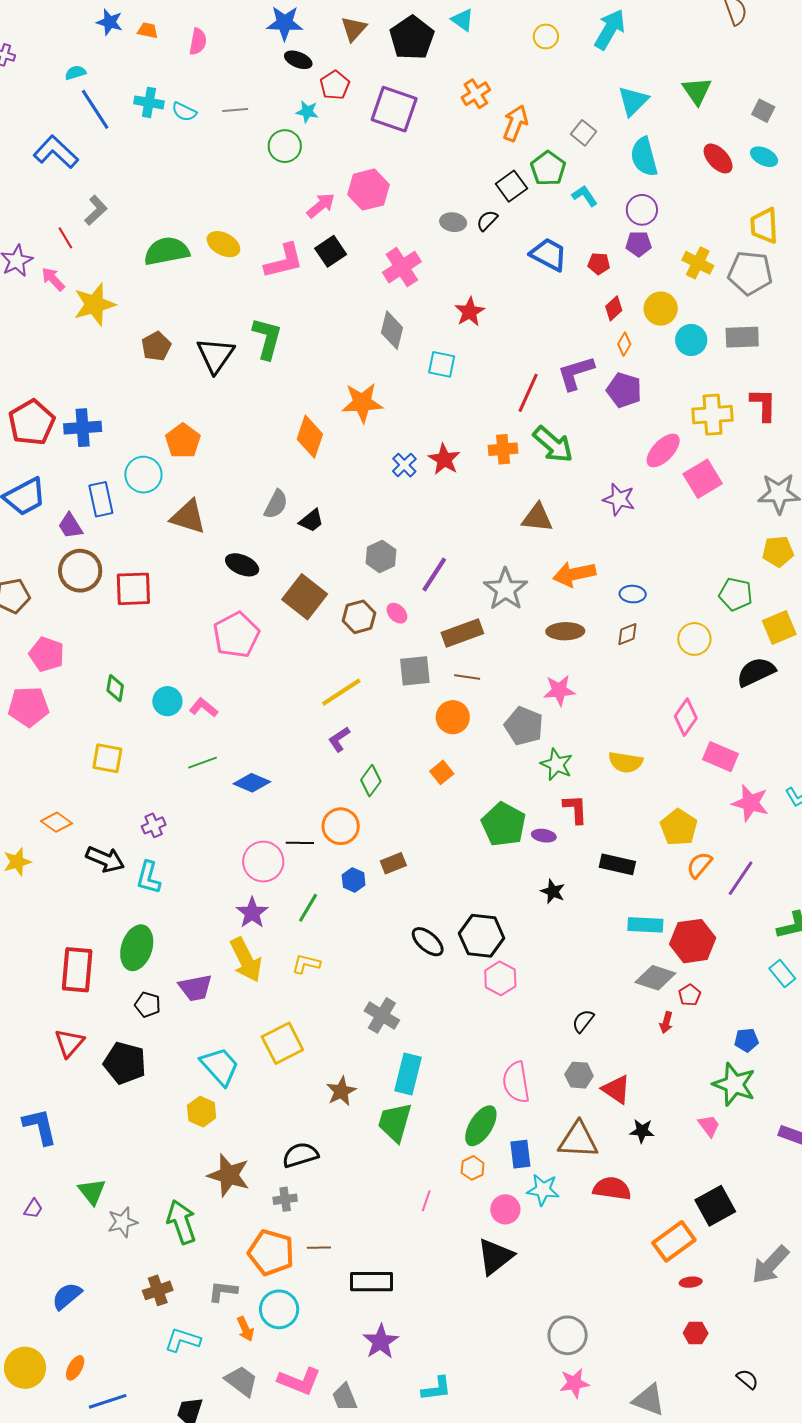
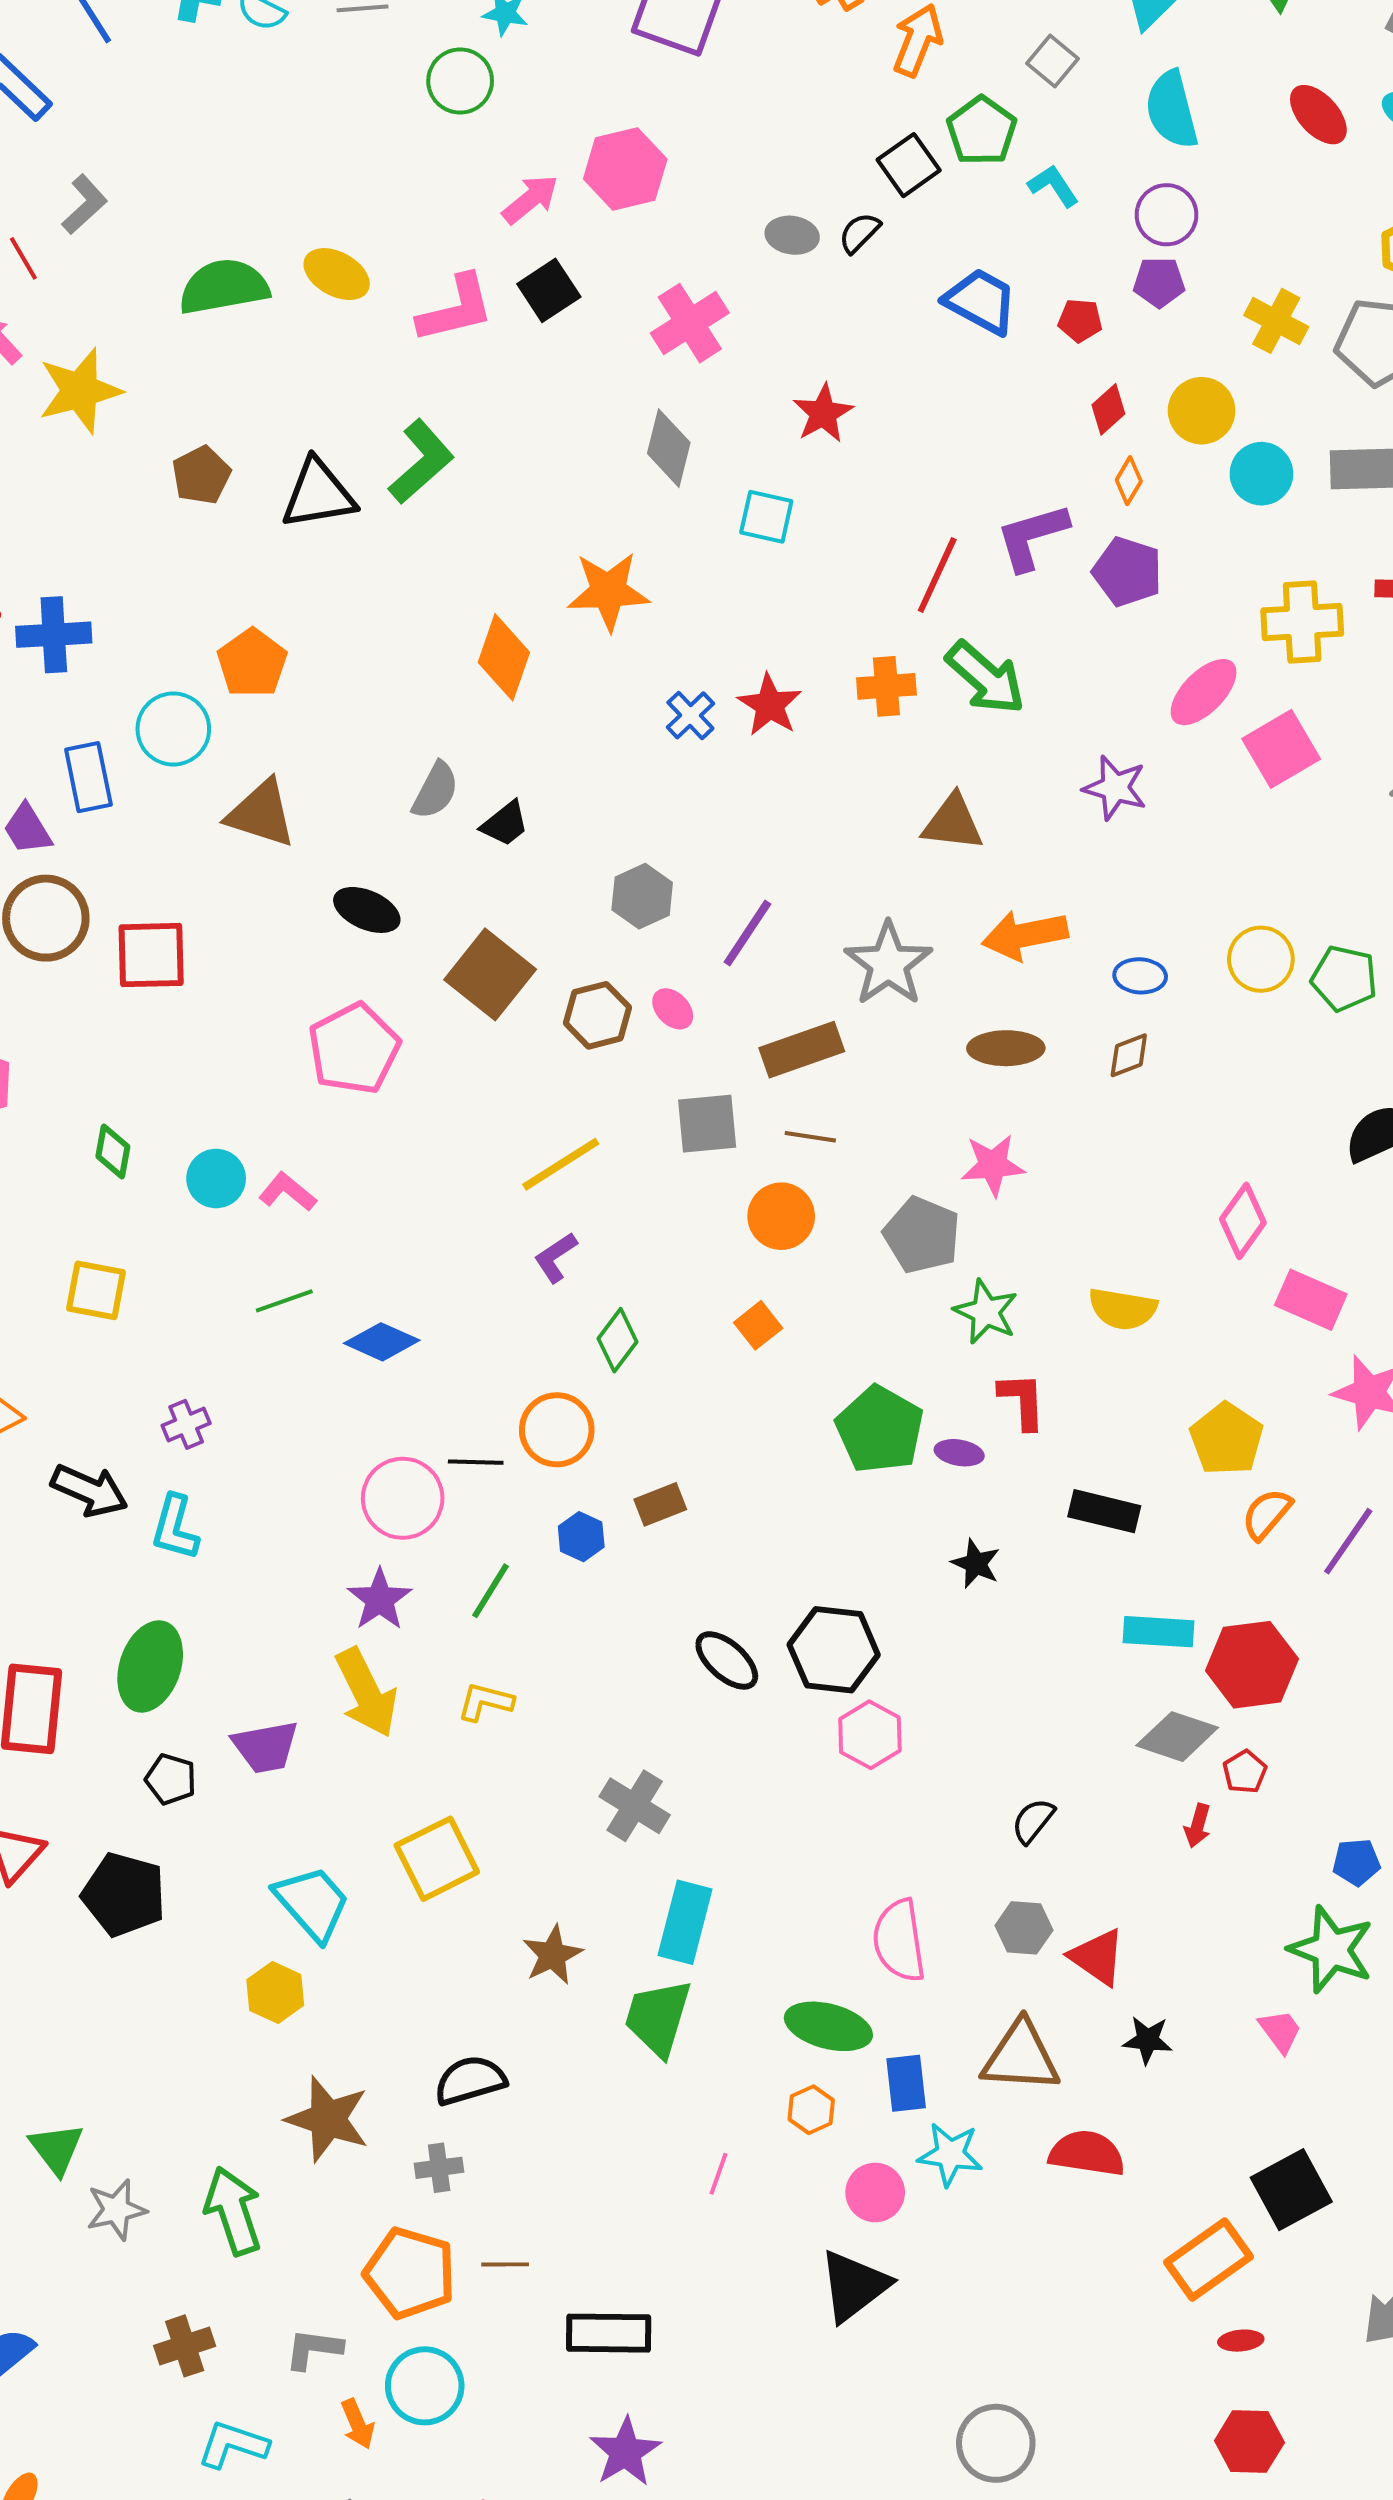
green L-shape: (267, 338) -> (421, 462), turned 33
black triangle: (215, 355) -> (318, 494), turned 45
yellow circle: (694, 639) -> (1261, 959), moved
green ellipse: (481, 1126) -> (828, 2026), turned 72
red hexagon: (696, 1333) -> (1249, 2442), size x1.4

